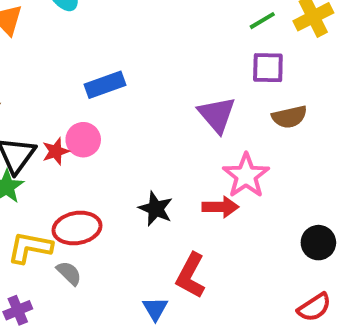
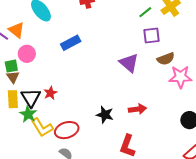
blue rectangle: (105, 85) -> (71, 43), moved
pink circle: (83, 140) -> (27, 54), moved
pink star: (246, 176) -> (180, 77), moved, turned -30
yellow L-shape: (30, 247) -> (42, 127), moved, turned -125

